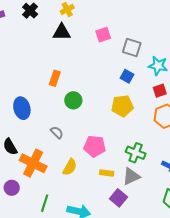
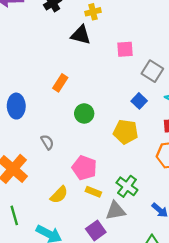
green circle: (73, 100) -> (84, 113), moved
yellow semicircle: (70, 167) -> (59, 195), moved
yellow rectangle: (107, 173) -> (93, 192), moved
green line: (45, 203) -> (14, 215), turned -48

